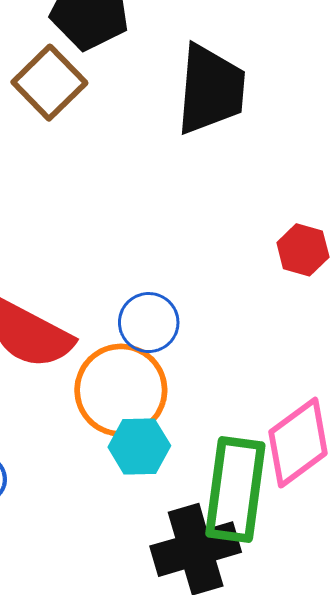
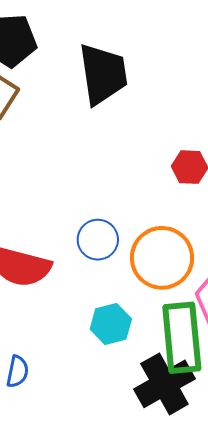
orange circle: (121, 390) -> (162, 258), moved

